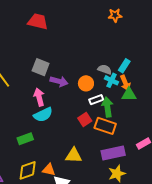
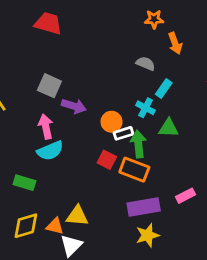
gray semicircle: (105, 69) -> (146, 64), moved
orange circle: (86, 83) -> (111, 122), moved
orange arrow: (125, 83) -> (175, 43), moved
red square: (85, 120) -> (107, 160), turned -32
green rectangle: (25, 139) -> (24, 183), turned 35
yellow triangle: (74, 155) -> (77, 216), moved

